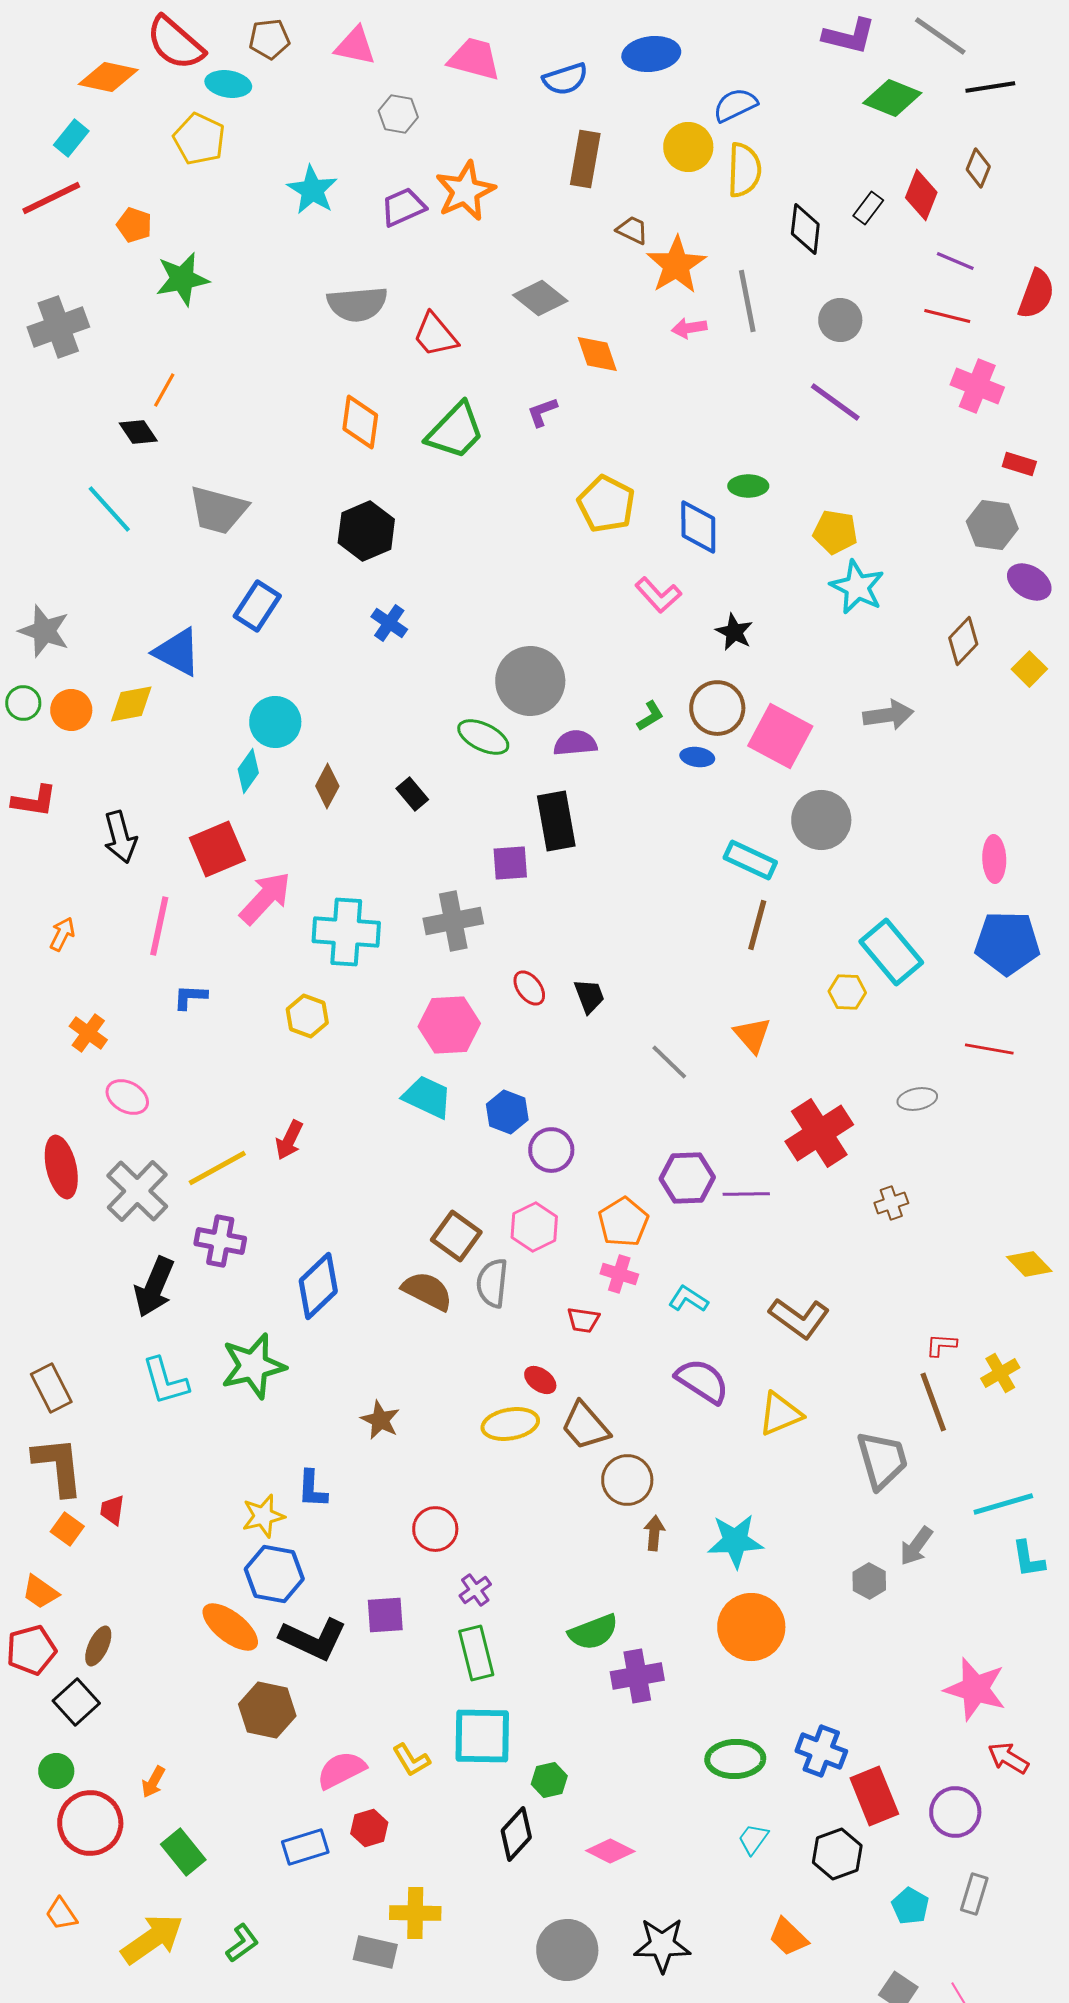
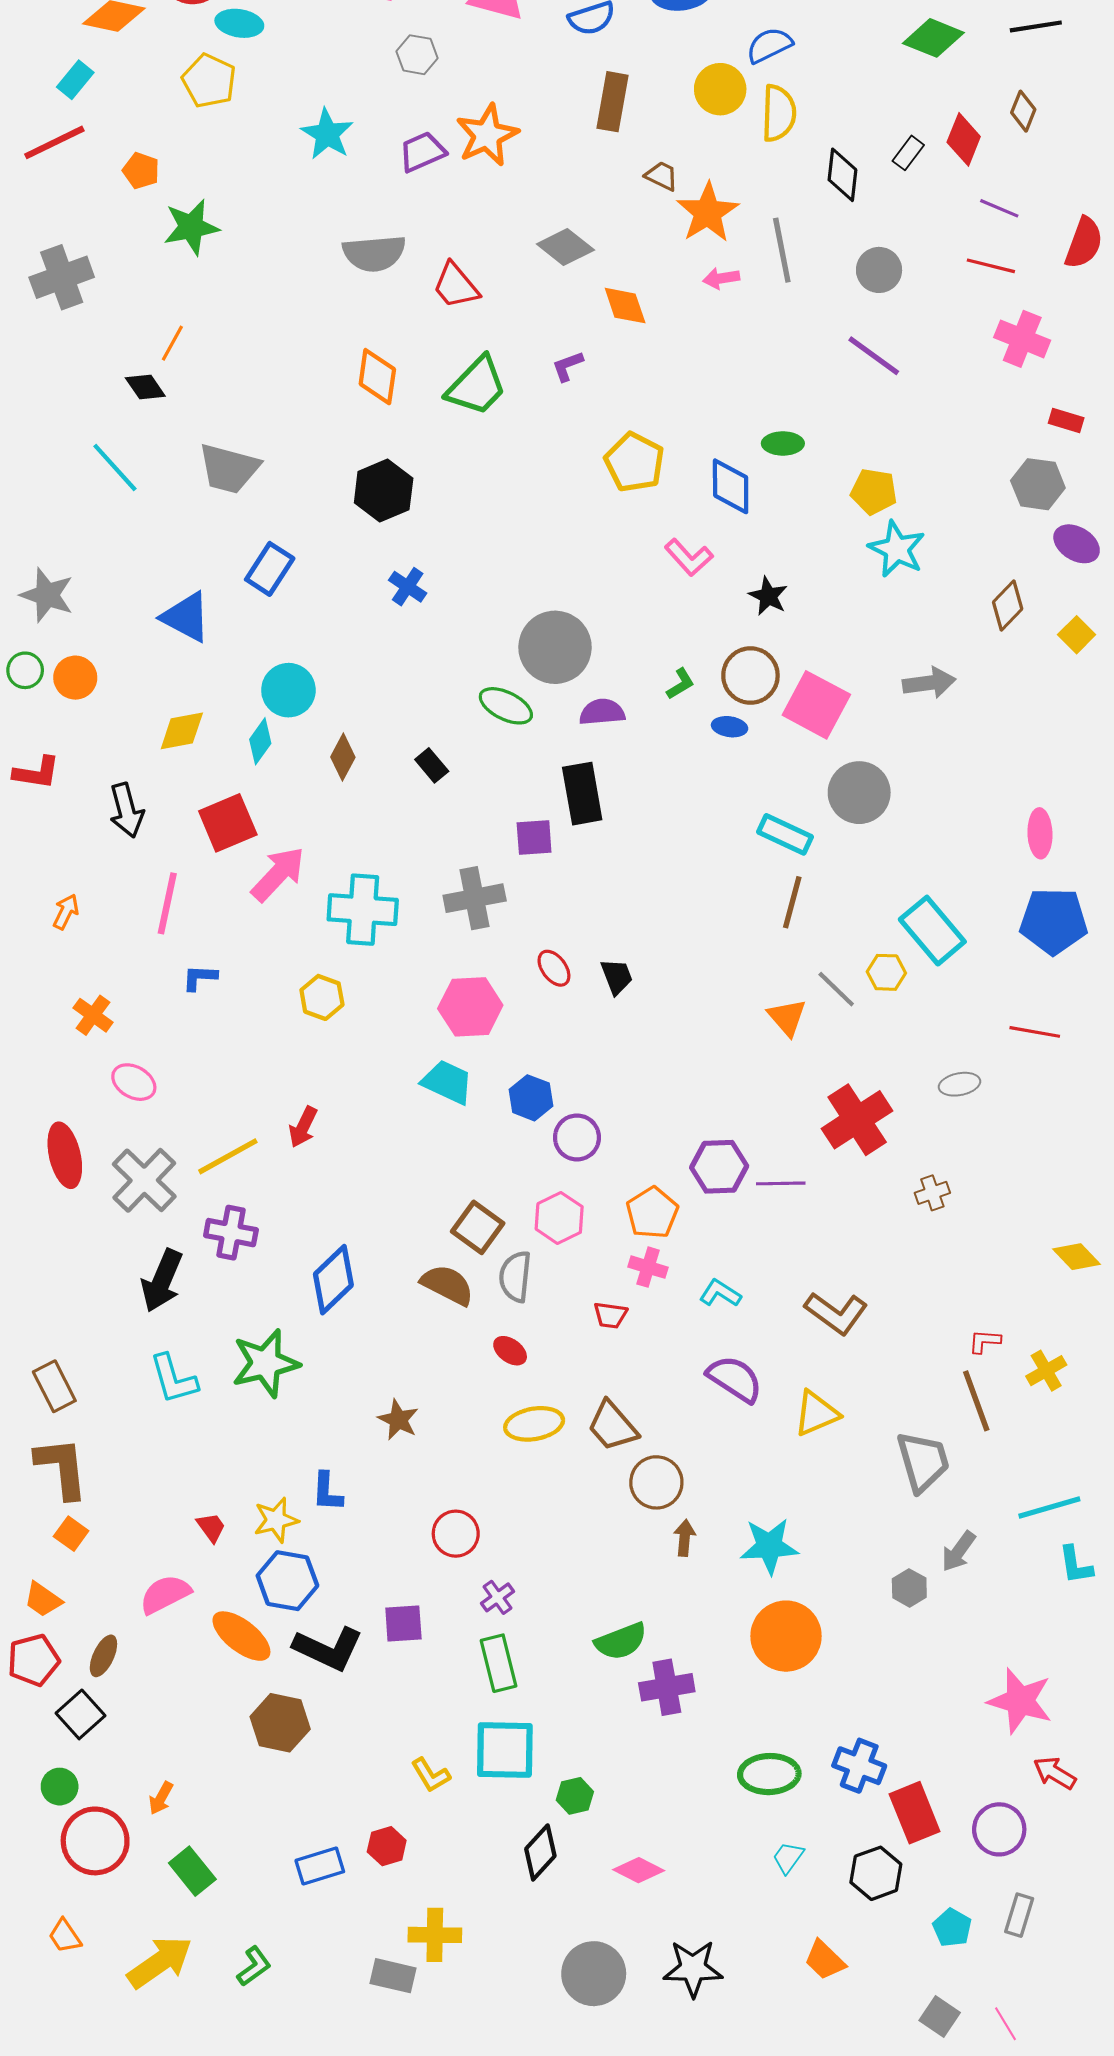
yellow diamond: (131, 704) -> (182, 731), moved
gray line: (669, 1062) -> (836, 989), moved
red ellipse: (540, 1380) -> (510, 1351), moved
red trapezoid: (112, 1510) -> (211, 1527), moved, turned 136
pink semicircle: (341, 1770) -> (165, 1594), moved

